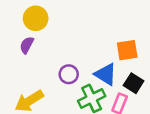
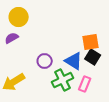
purple semicircle: (27, 45) -> (12, 38), turned 32
black square: (134, 83) -> (93, 57), moved

